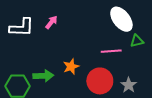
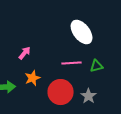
pink arrow: (51, 22) -> (25, 53), moved
green triangle: (137, 41) -> (97, 66), moved

